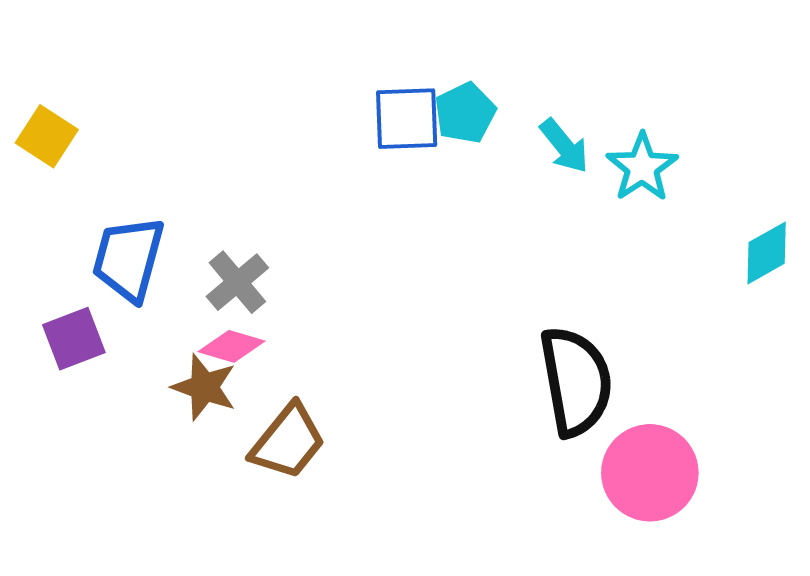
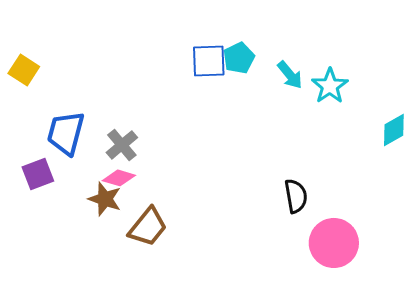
black semicircle: (576, 381) -> (296, 196), size x0.6

